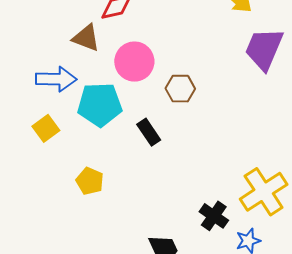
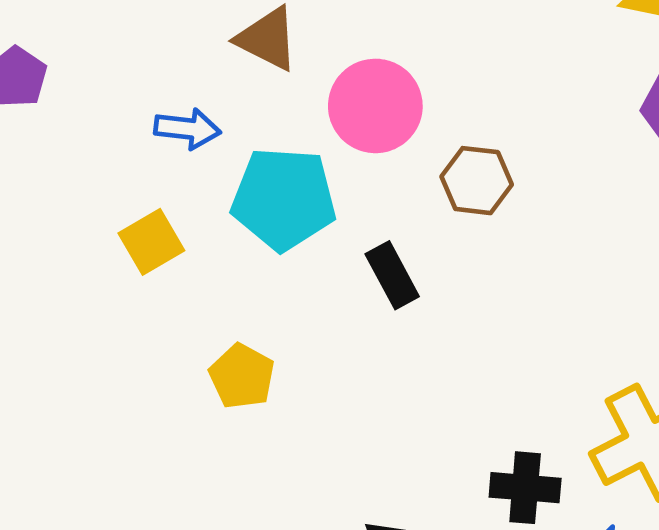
blue arrow: (56, 79) -> (187, 129), size x0.7
black cross: (214, 216) -> (525, 488), turned -36

